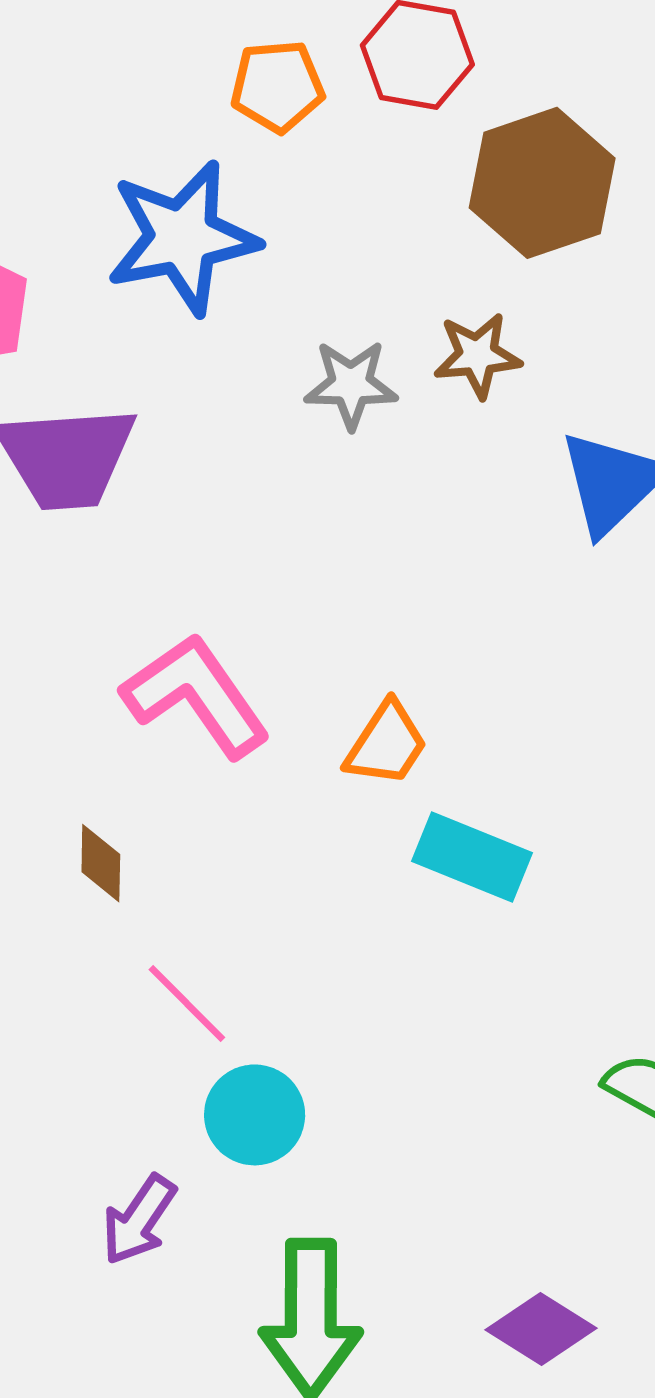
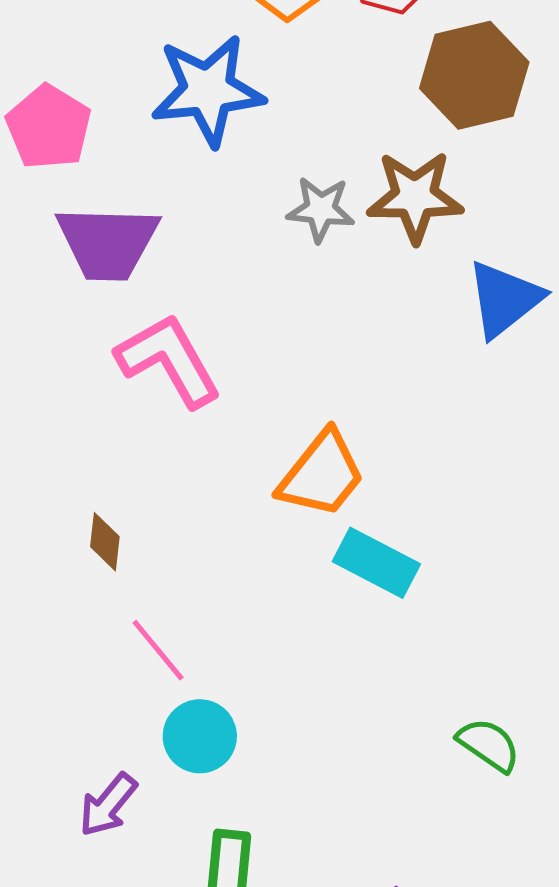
brown star: (477, 355) -> (415, 197), size x1.5
pink L-shape: (196, 696) -> (169, 360), moved
orange trapezoid: (386, 744) -> (322, 474), size x1.4

